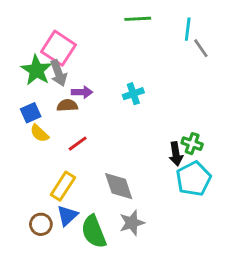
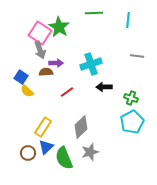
gray line: (201, 48) -> (137, 56), moved, turned -48
green star: (36, 70) -> (59, 27), moved
cyan cross: (133, 94) -> (91, 64), size x1.5
blue square: (31, 113) -> (21, 77), turned -32
red line: (78, 144) -> (67, 92), moved
black arrow: (176, 154) -> (104, 87), moved, turned 98
gray diamond: (119, 186) -> (81, 127), turned 65

